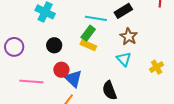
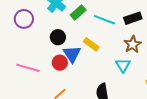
green rectangle: (88, 33) -> (78, 12), moved
purple circle: (14, 47) -> (24, 19), moved
blue triangle: (73, 79) -> (72, 54), moved

